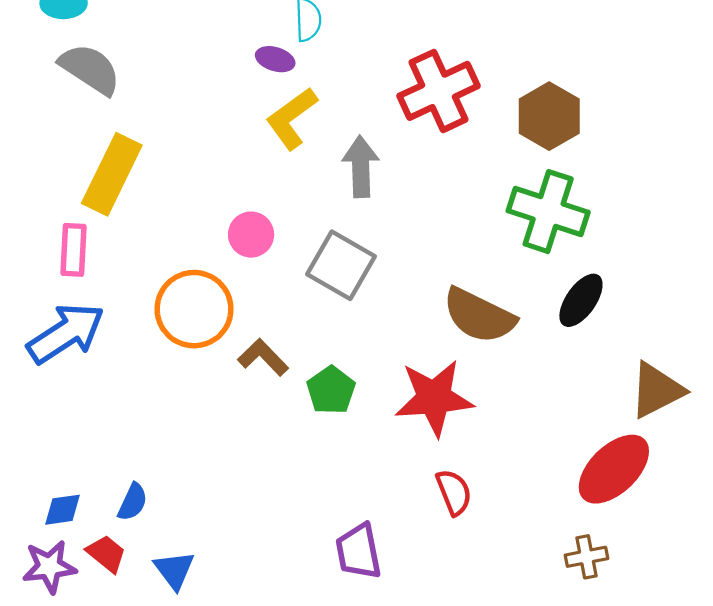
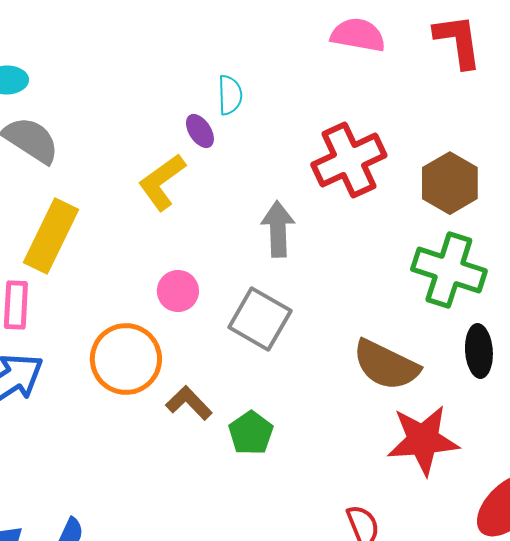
purple ellipse: (275, 59) -> (200, 131), turned 40
yellow L-shape: (292, 118) -> (162, 182), moved
black ellipse: (581, 300) -> (479, 351), turned -39
red star: (434, 398) -> (423, 440), moved

